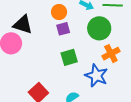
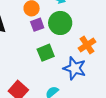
green circle: (99, 28) -> (60, 23), moved

